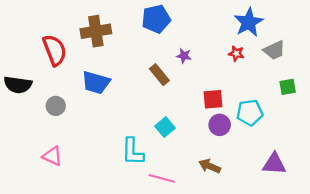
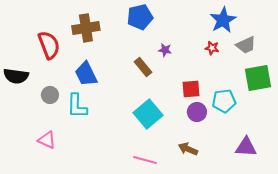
blue trapezoid: (96, 82) -> (86, 74), turned 48
green square: (288, 87) -> (258, 78), size x1.8
cyan square: (165, 127) -> (148, 114), size x1.6
cyan L-shape: (133, 152) -> (77, 106), moved

